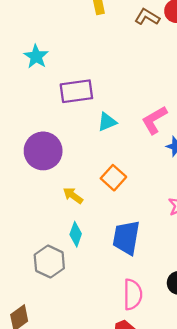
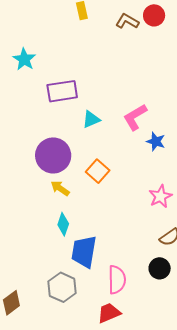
purple circle: (43, 151) -> (53, 155), moved
blue trapezoid: (126, 238) -> (84, 252), moved
gray hexagon: (49, 262) -> (62, 287), moved

